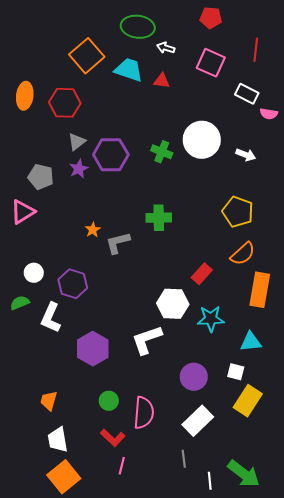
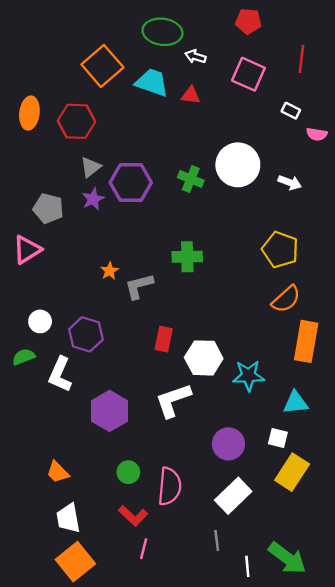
white rectangle: (247, 94) -> (291, 111), size x0.7
red rectangle: (202, 274) -> (164, 339), moved, turned -30
orange trapezoid: (49, 401) -> (58, 472), turned -60

